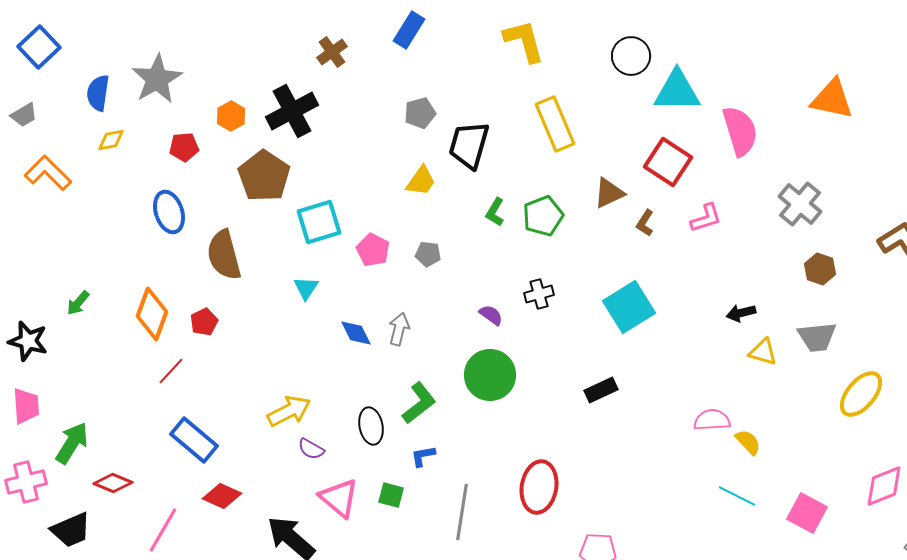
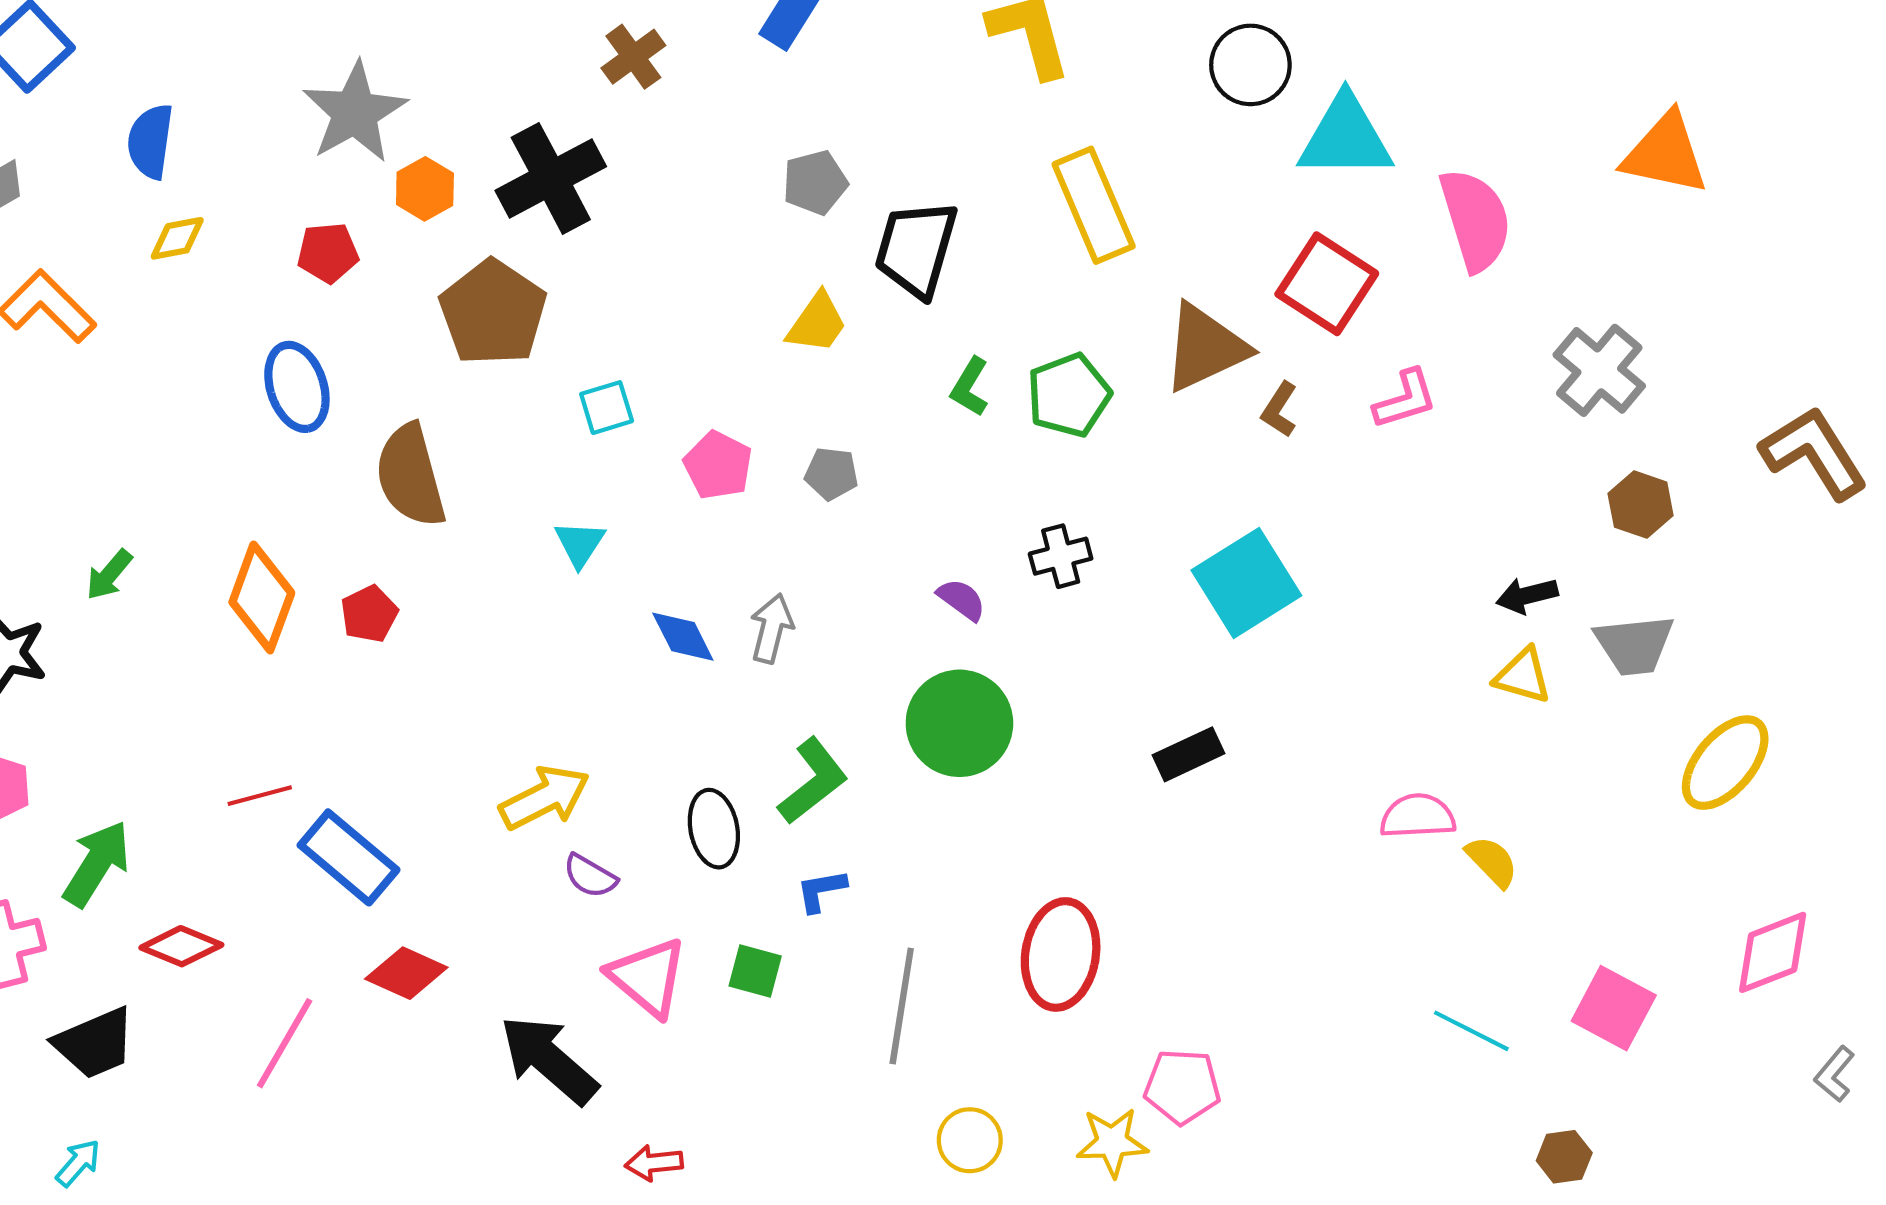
gray star: (157, 79) -> (355, 112), moved
brown triangle: (609, 193) -> (1205, 348), size x1.4
cyan square: (319, 222) -> (607, 408), size x0.6
black arrow: (741, 313) -> (1527, 595), moved
red line: (171, 371) -> (260, 796), moved, turned 32
cyan line: (737, 496) -> (1471, 1031), moved

